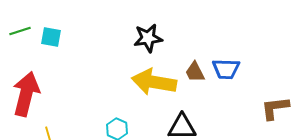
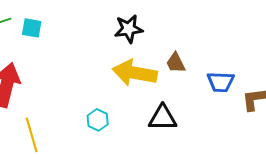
blue trapezoid: (226, 69) -> (221, 82), moved

